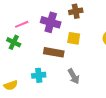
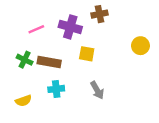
yellow square: (74, 38) -> (87, 54), moved
green cross: (14, 42) -> (25, 60), moved
brown rectangle: (54, 52) -> (49, 62), moved

